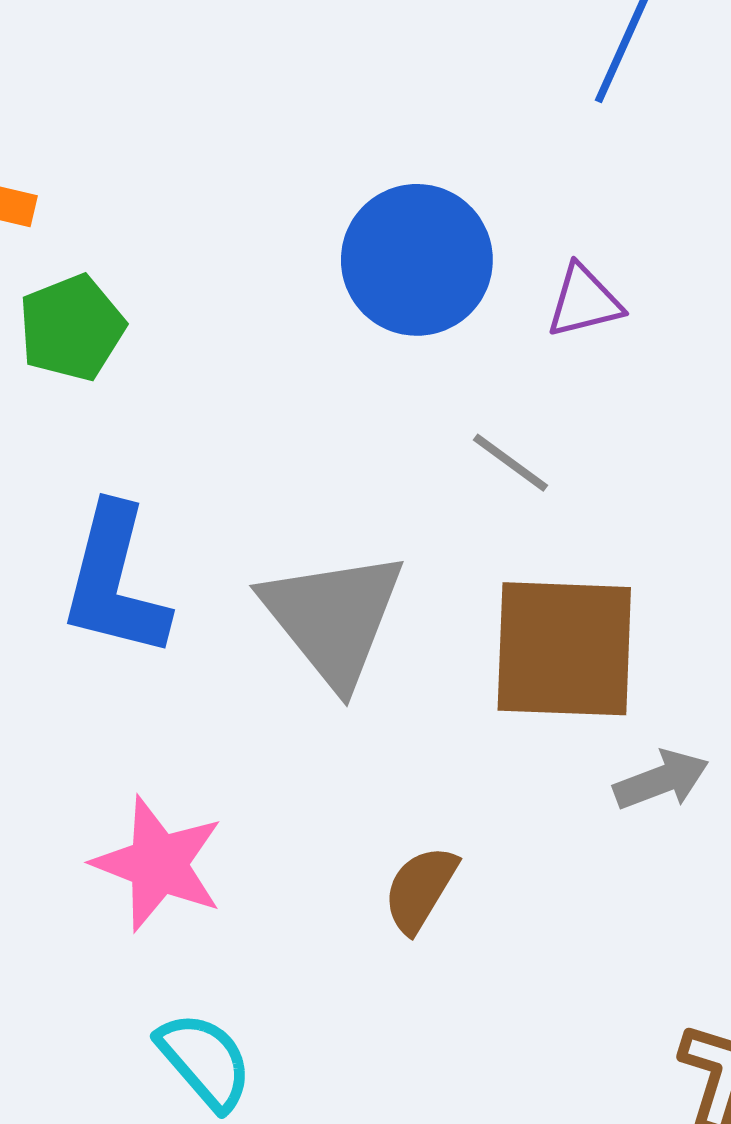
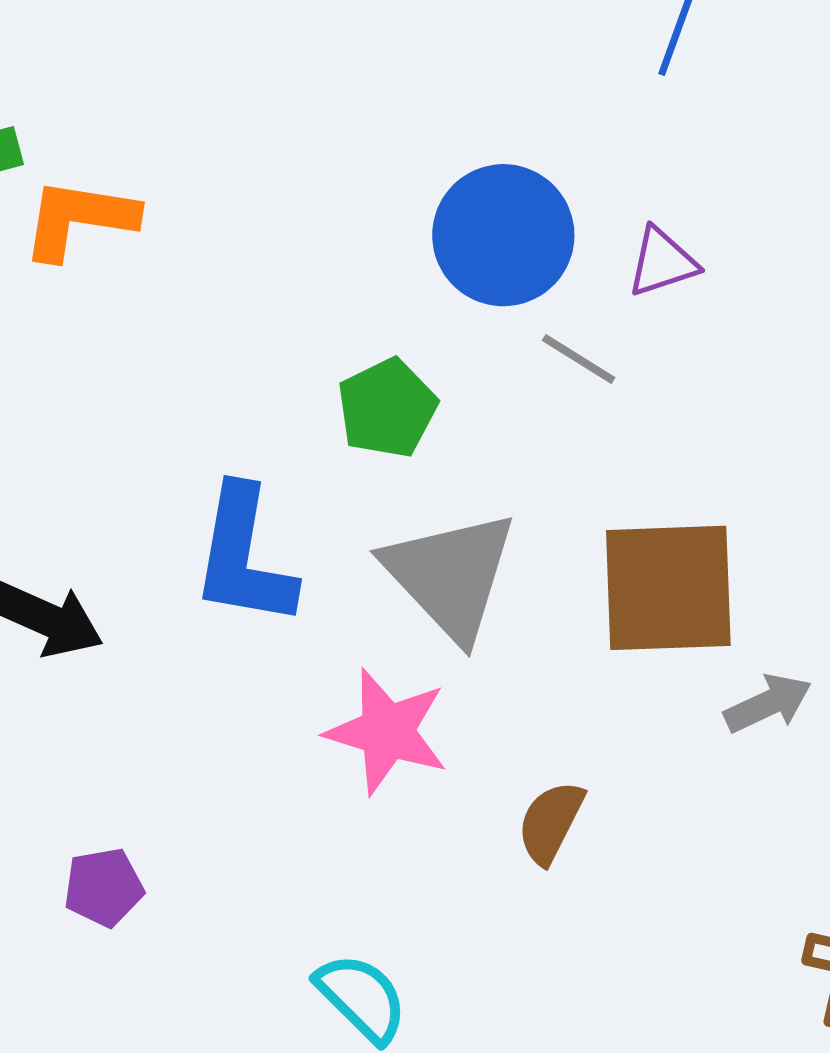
green pentagon: (72, 328) -> (387, 408), moved
gray line: (510, 463) -> (579, 359), moved
pink star: (158, 864) -> (387, 731), moved

